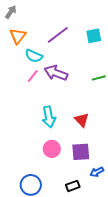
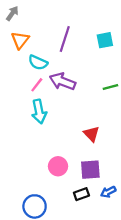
purple line: (58, 35) -> (65, 39), turned -35
cyan arrow: (49, 117) -> (39, 112), moved
black rectangle: (73, 186) -> (81, 194), moved

